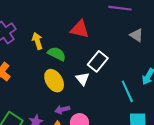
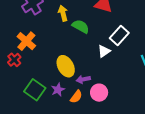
white triangle: (83, 79) -> (104, 51), turned 32
yellow ellipse: (54, 81) -> (66, 66), moved

